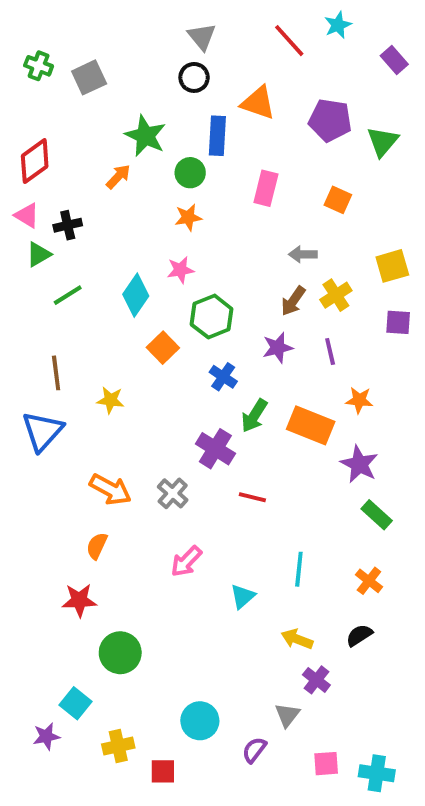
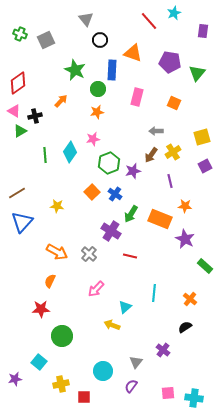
gray triangle: (202, 37) -> (86, 19), moved
purple rectangle: (394, 60) -> (203, 31), turned 48
orange arrow: (118, 177) -> (61, 101), moved
green line: (68, 295) -> (45, 155), moved, turned -63
purple square: (398, 322) -> (205, 166), turned -32
orange square: (163, 348) -> (92, 192), moved
purple star: (278, 348) -> (133, 171), moved
brown line: (56, 373) -> (17, 193), moved, turned 66
green rectangle: (377, 515) -> (205, 266), moved
yellow arrow: (297, 639) -> (112, 325), moved
gray triangle: (287, 715) -> (136, 362), moved
purple star: (46, 736) -> (15, 379), moved

